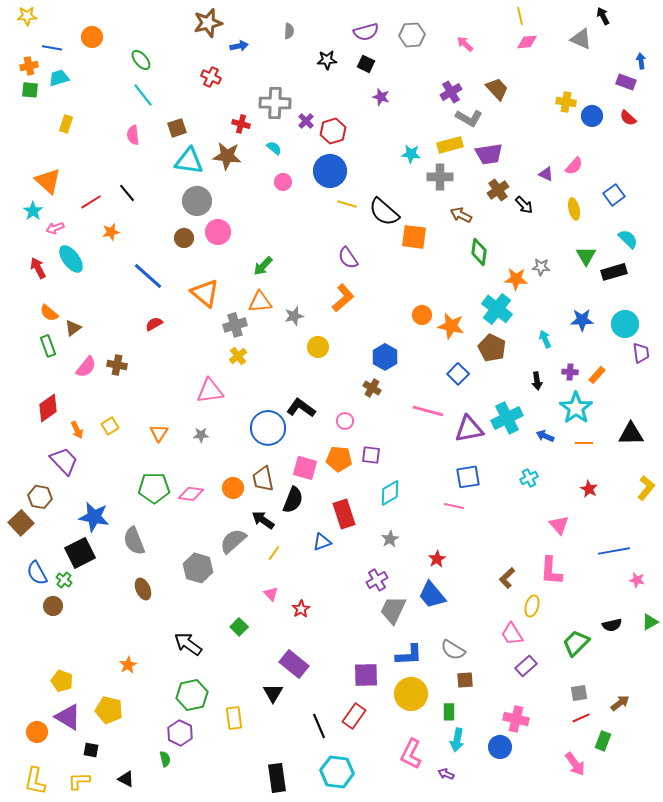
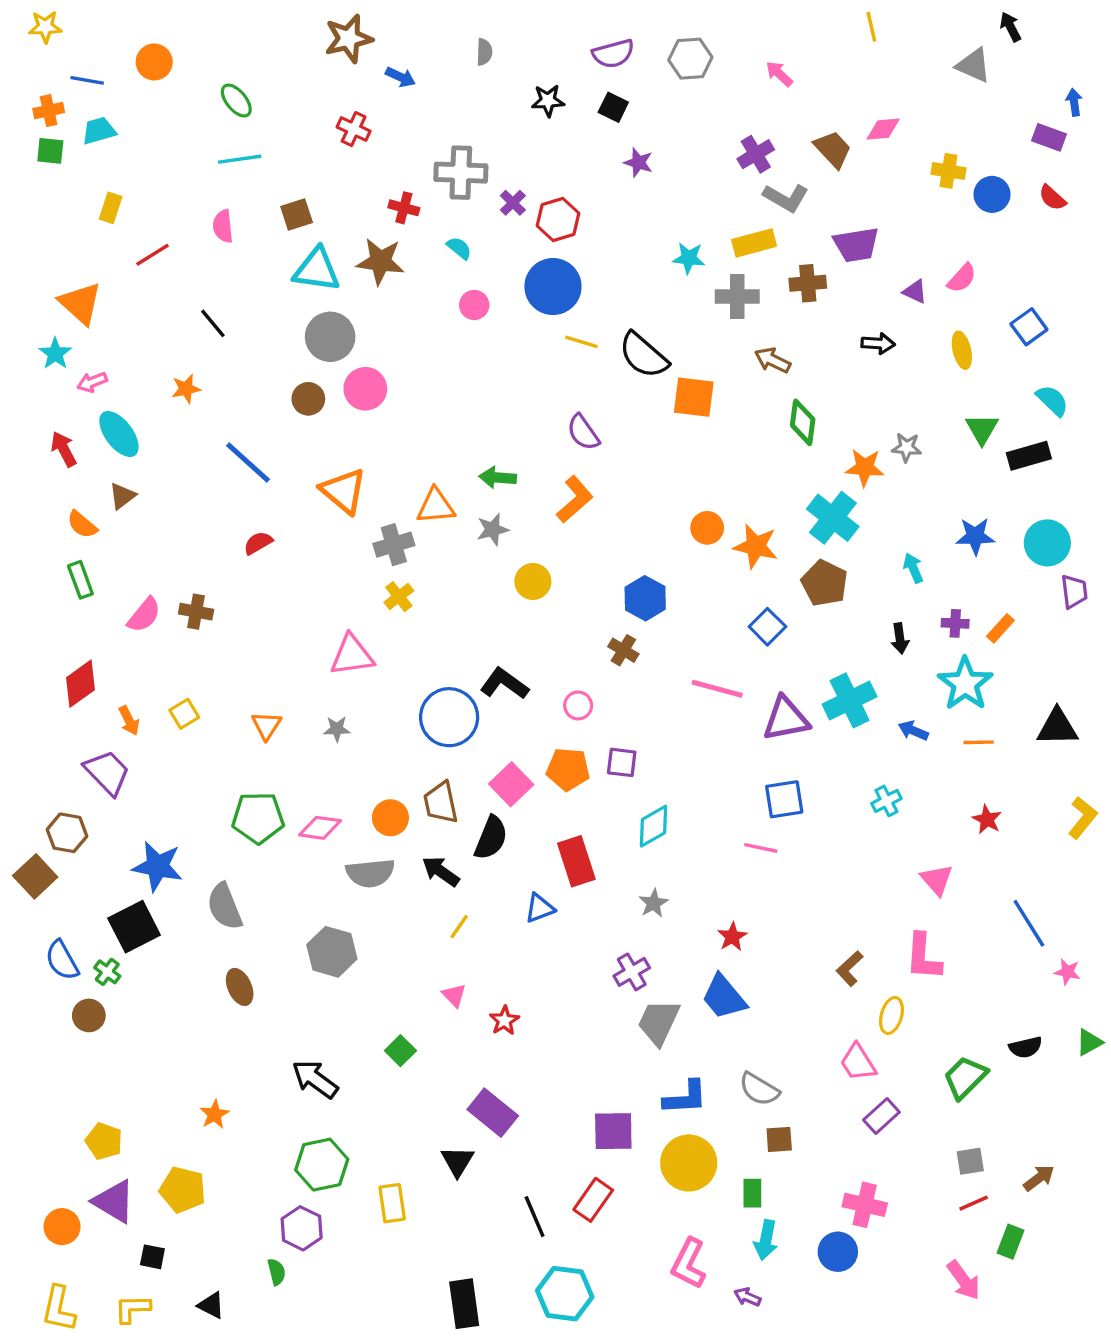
pink diamond: (527, 42) -> (883, 129), moved
blue arrow: (239, 46) -> (400, 77), turned 36
cyan line: (143, 95) -> (240, 159), turned -60
purple trapezoid: (489, 154) -> (856, 245), moved
brown cross: (498, 190) -> (808, 283), moved, turned 30
red line: (91, 202) -> (152, 255), moved
black arrow: (524, 205) -> (878, 344), turned -42
green arrow: (263, 266) -> (498, 478), moved, turned 50
brown triangle: (73, 328) -> (122, 496), moved
pink square: (305, 468) -> (511, 784), turned 30
gray semicircle: (233, 541) -> (370, 873), moved, turned -144
blue line: (614, 551) -> (1029, 923), turned 68

